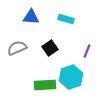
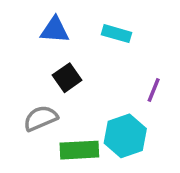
gray semicircle: (17, 48) -> (41, 118), moved
black square: (50, 48) -> (67, 78), moved

